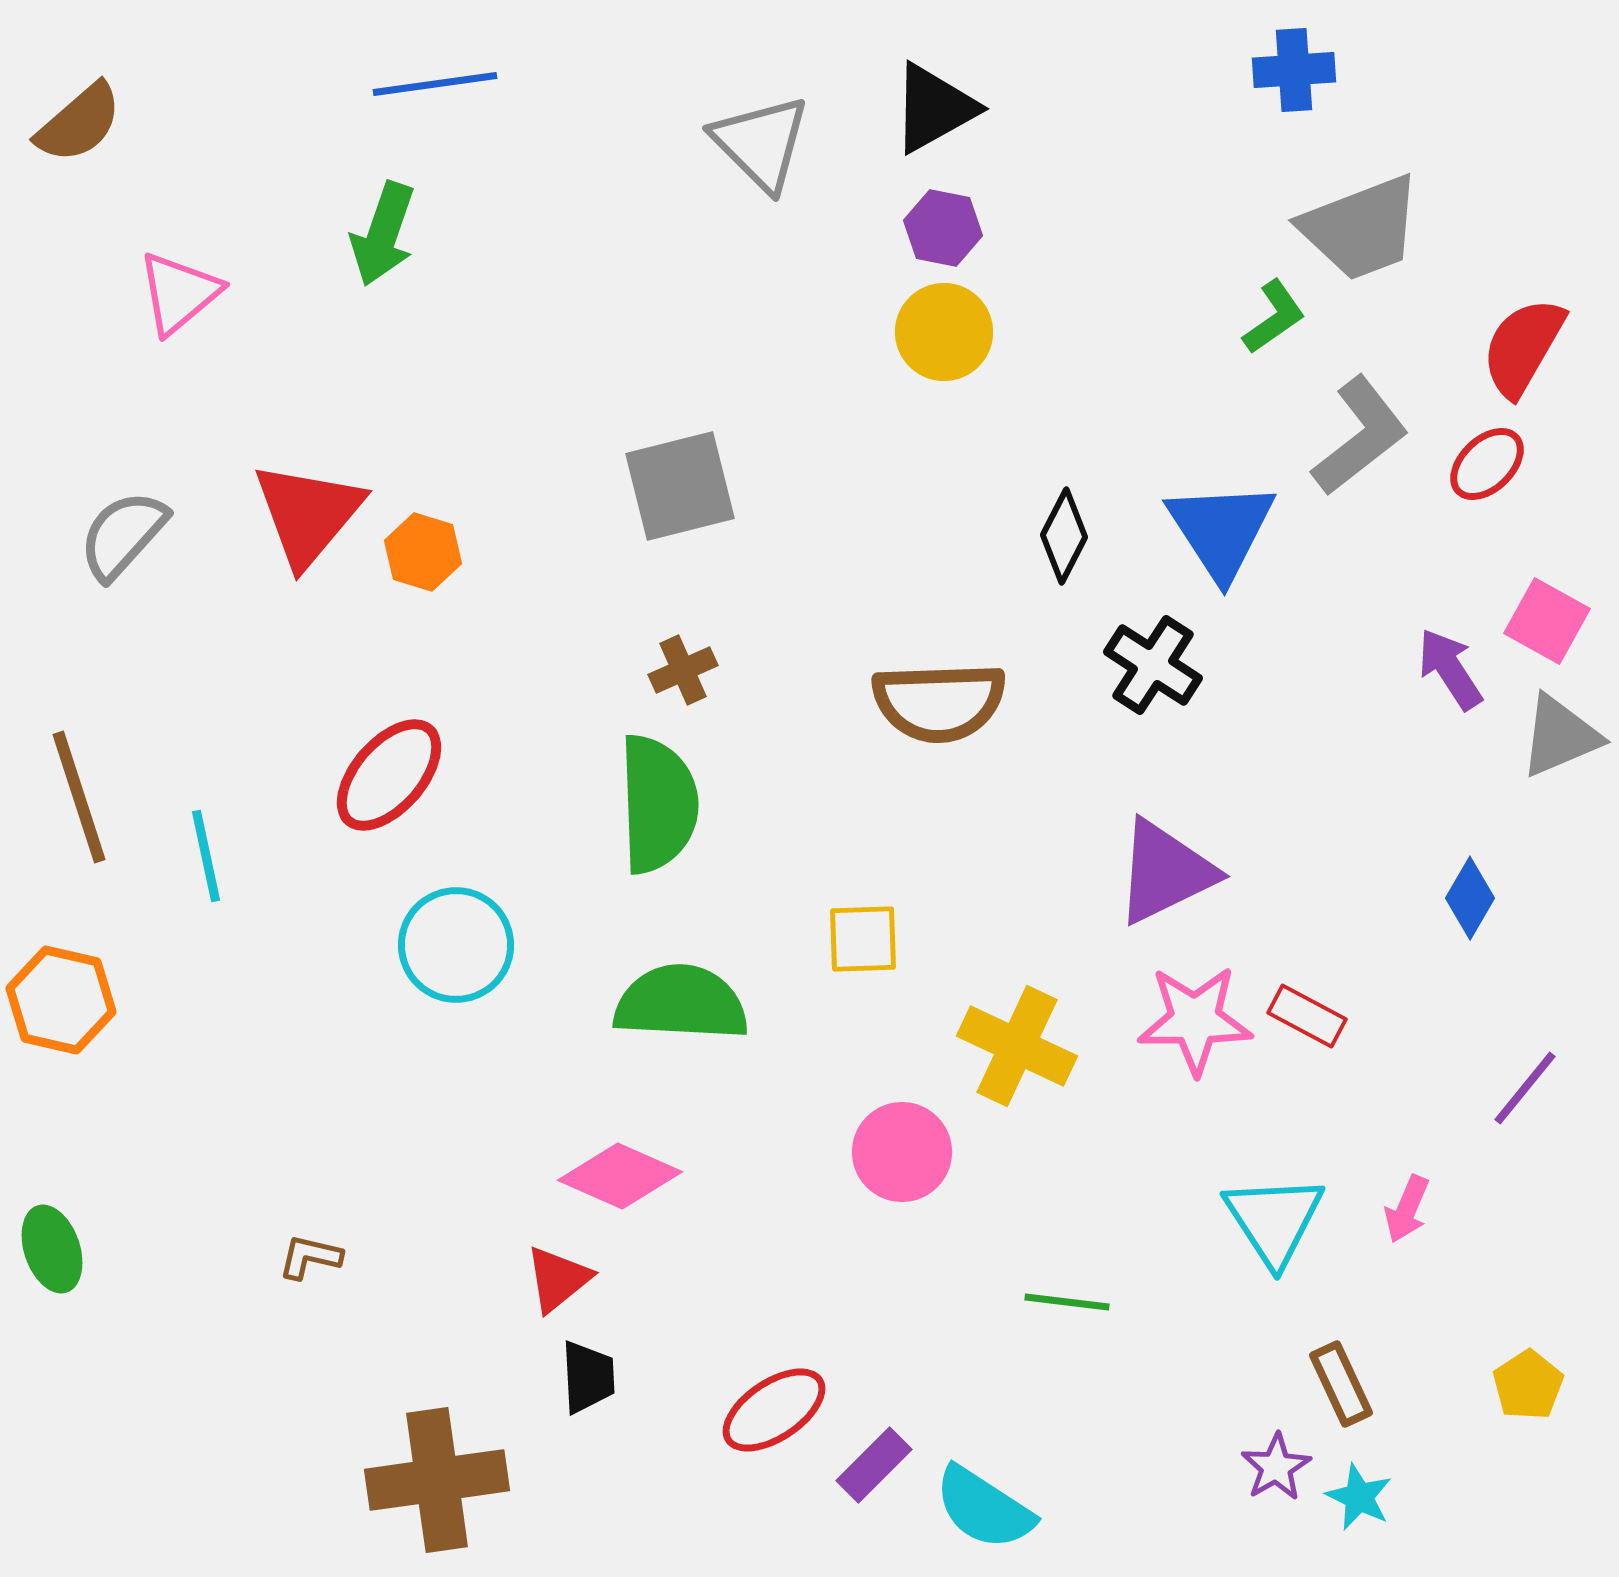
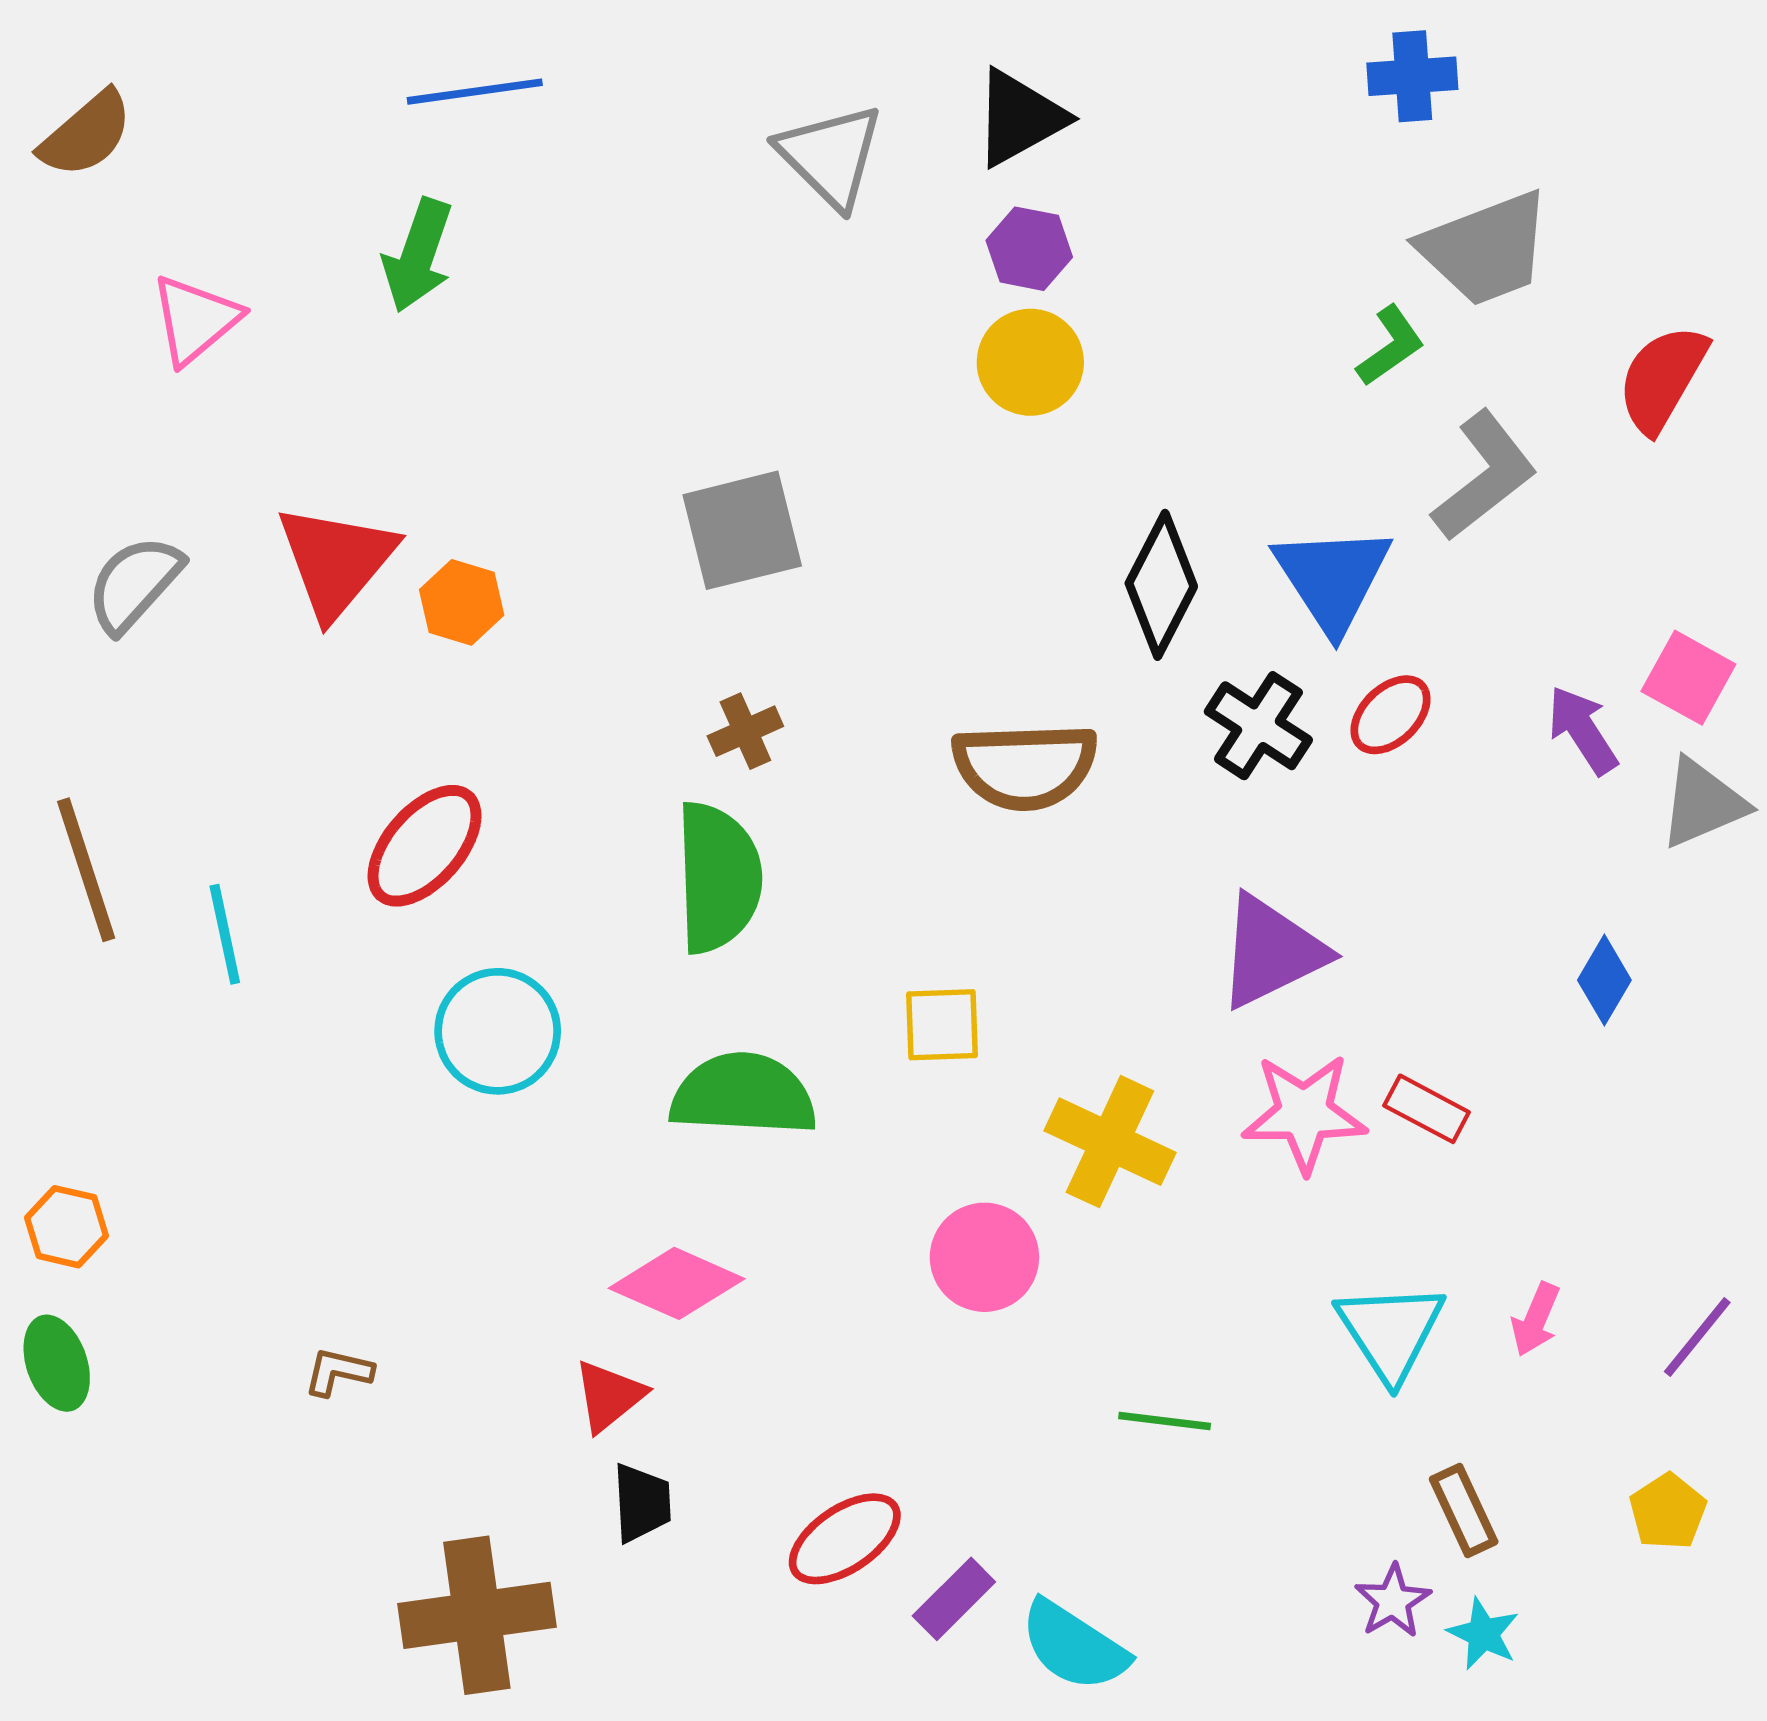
red ellipse: (1487, 464) -> (1391, 715), moved
black diamond: (1064, 536) -> (1161, 585), size x1.4
orange hexagon: (61, 1000) -> (67, 1227), moved, size x0.7
purple line: (1525, 1088) -> (1697, 1337), moved

